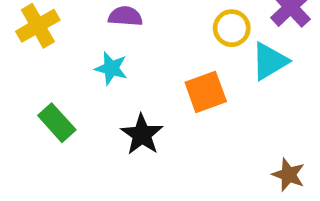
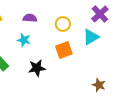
yellow circle: (232, 28) -> (63, 24), moved
black star: (142, 134) -> (37, 68), turned 30

